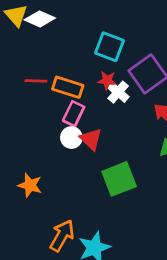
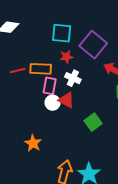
white cross: (118, 92) -> (73, 78), moved
green square: (119, 179) -> (93, 122), size x0.7
orange star: (30, 185) -> (33, 143), turned 30

